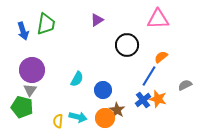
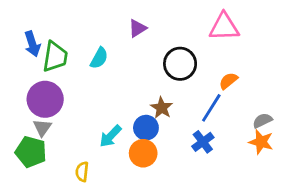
green trapezoid: (46, 24) -> (55, 57), moved
cyan semicircle: (77, 79) -> (99, 58), moved
orange star: (158, 99) -> (261, 142), moved
brown star: (117, 110) -> (162, 108), moved
cyan arrow: (78, 117) -> (110, 136), moved, turned 120
orange circle: (105, 118) -> (143, 153), moved

